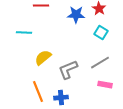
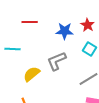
gray L-shape: (68, 70) -> (57, 61), moved

